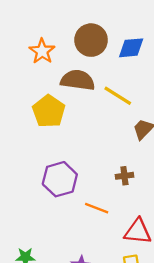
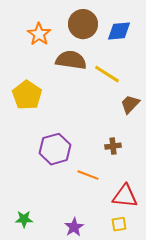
yellow pentagon: (49, 111) -> (27, 95), moved

